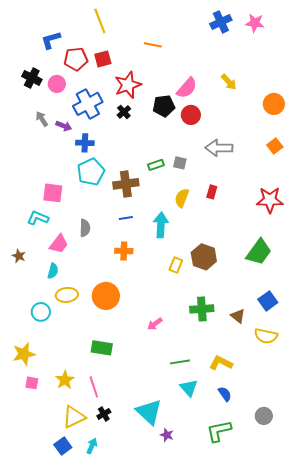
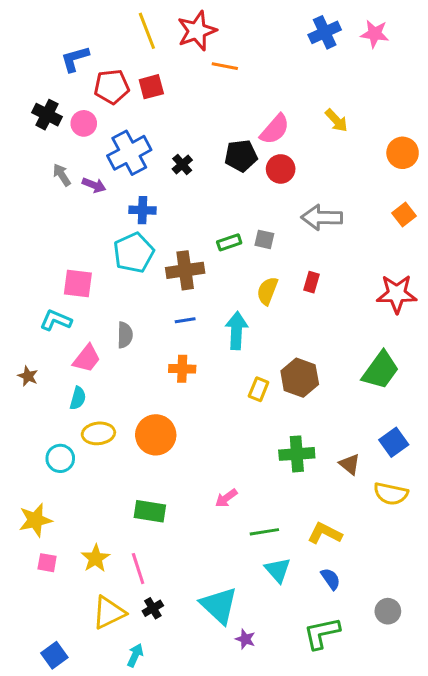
red star: (128, 85) -> (197, 31), moved
blue cross: (85, 143) -> (143, 210), moved
pink arrow: (155, 324) -> (226, 498), moved
blue square: (63, 446) -> (54, 655), moved

